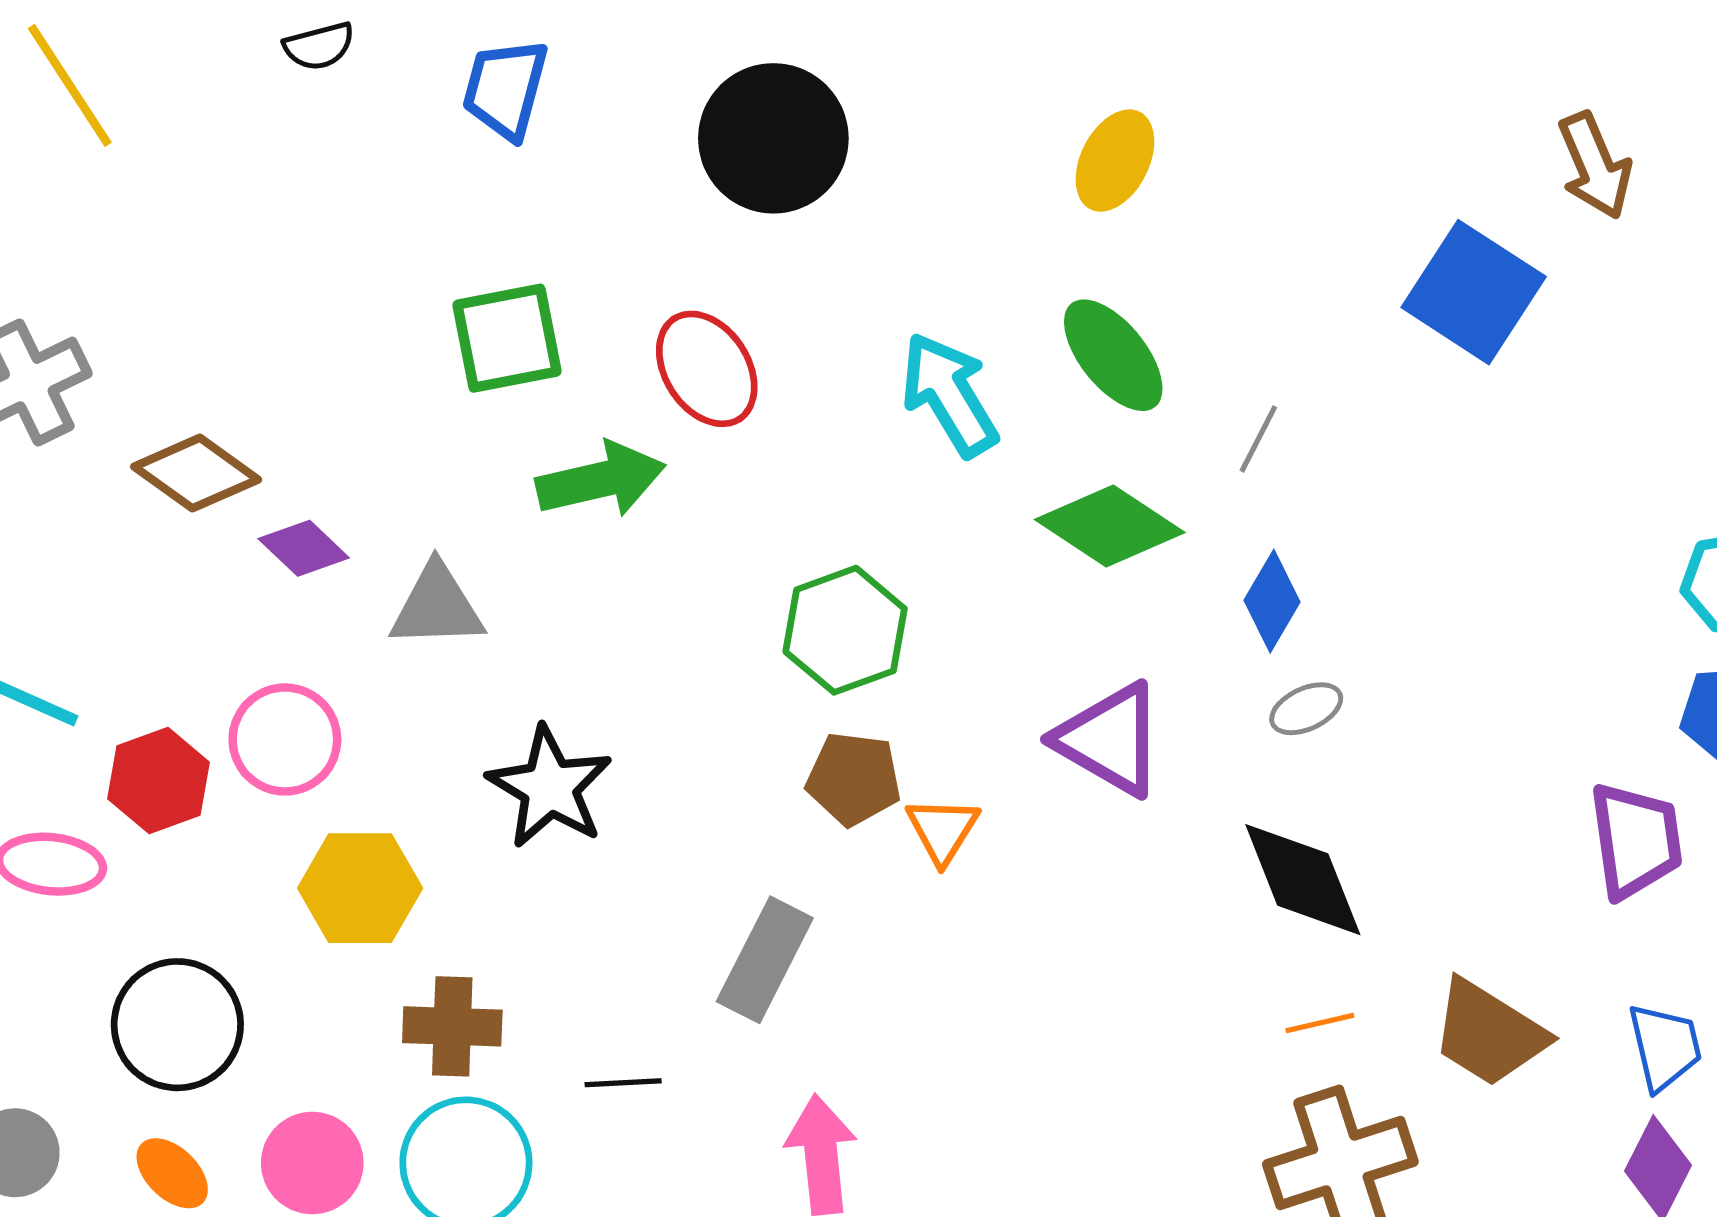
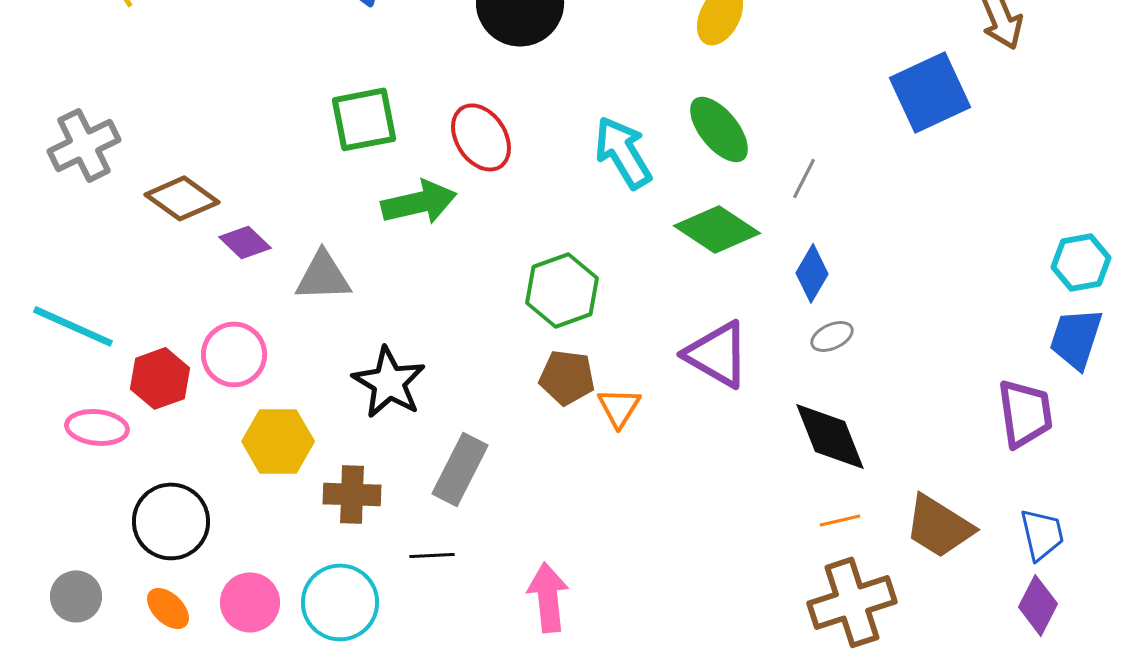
blue square: (1474, 292) -> (930, 92), turned 32
gray rectangle: (765, 960) -> (460, 469), moved
brown cross: (452, 1026) -> (352, 494), moved

